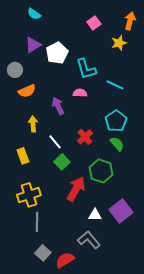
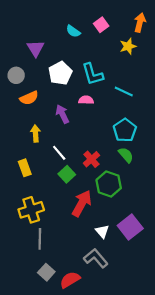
cyan semicircle: (34, 14) -> (73, 31), moved
purple triangle: (33, 45) -> (36, 48), turned -30
white pentagon: (57, 53) -> (60, 73), moved
red cross: (85, 137) -> (91, 159), moved
white triangle: (95, 215) -> (102, 231), turned 48

